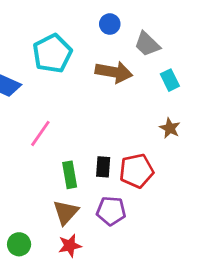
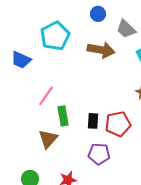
green rectangle: (70, 175) -> (63, 116), moved
brown triangle: (66, 212) -> (48, 139), moved

